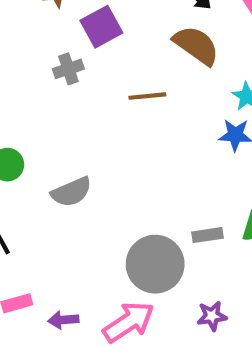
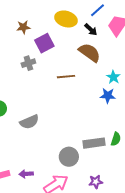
gray rectangle: (208, 235) -> (94, 143), size x1.5
gray circle: (155, 264) -> (69, 157), size x0.7
purple arrow: (63, 320) -> (26, 174), moved

